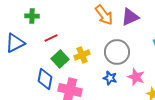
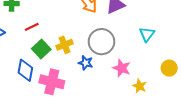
blue star: (110, 78) -> (86, 63), moved

